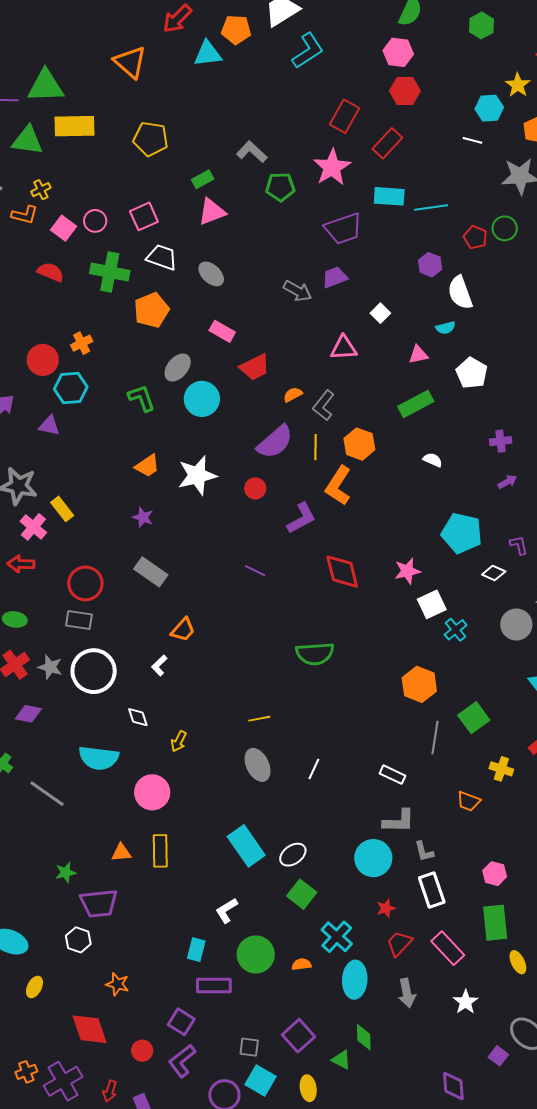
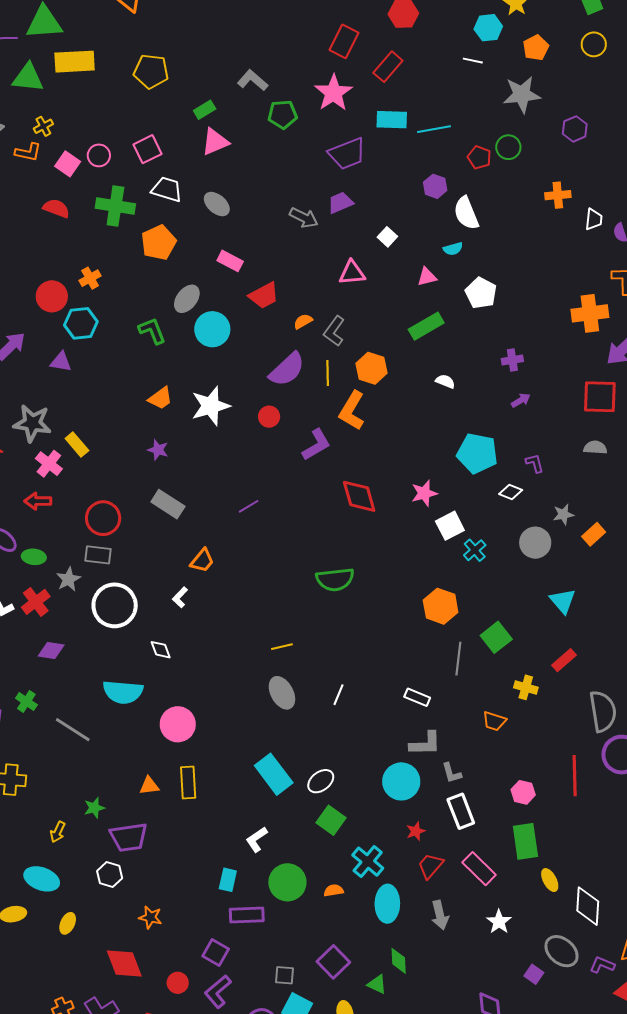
purple line: (255, 571) -> (249, 506), moved, turned -55
gray star: (50, 667) -> (68, 579), moved, turned 30
yellow arrow: (179, 741) -> (58, 832), moved

